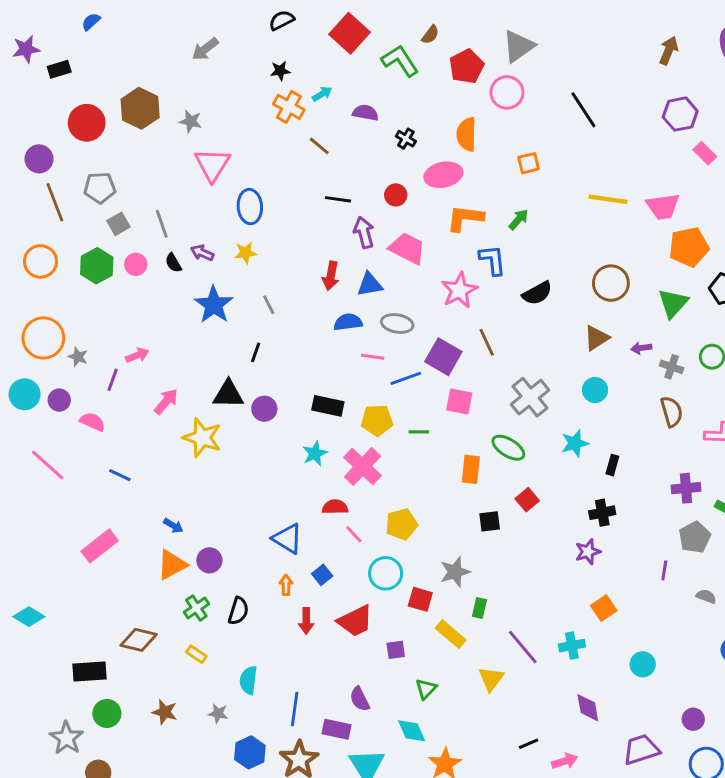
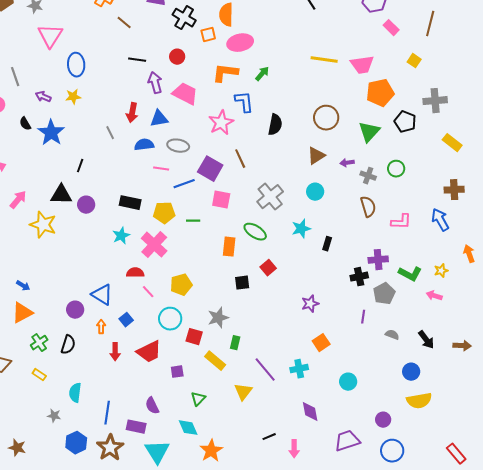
black cross: (406, 139) -> (184, 18), size x1.6
orange square: (529, 163) -> (208, 35), moved
pink ellipse: (443, 175) -> (240, 43), moved
black semicircle: (173, 263) -> (25, 124), moved
black semicircle: (537, 293) -> (275, 125), turned -50
gray line: (269, 305) -> (110, 133), moved
black cross: (602, 513) -> (359, 277), moved
purple circle: (209, 560) -> (75, 310), moved
brown star: (165, 712) -> (17, 448), moved
pink arrow: (565, 761) -> (294, 449), turned 108

